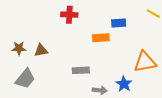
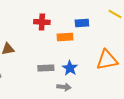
red cross: (69, 15) -> (42, 22), moved
blue star: (124, 84) -> (70, 68), moved

